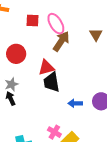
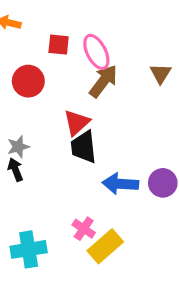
red circle: (16, 54) -> (28, 81), moved
red triangle: (46, 68) -> (77, 123), turned -30
blue arrow: (75, 103) -> (120, 184), size x1.5

